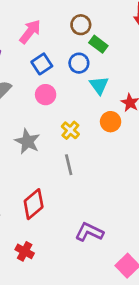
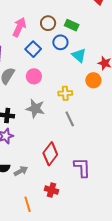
brown circle: (81, 25) -> (48, 23), moved
pink circle: (46, 95) -> (34, 76), moved
yellow cross: (70, 130) -> (65, 93), turned -32
purple L-shape: (89, 232) -> (82, 167), moved, turned 75

